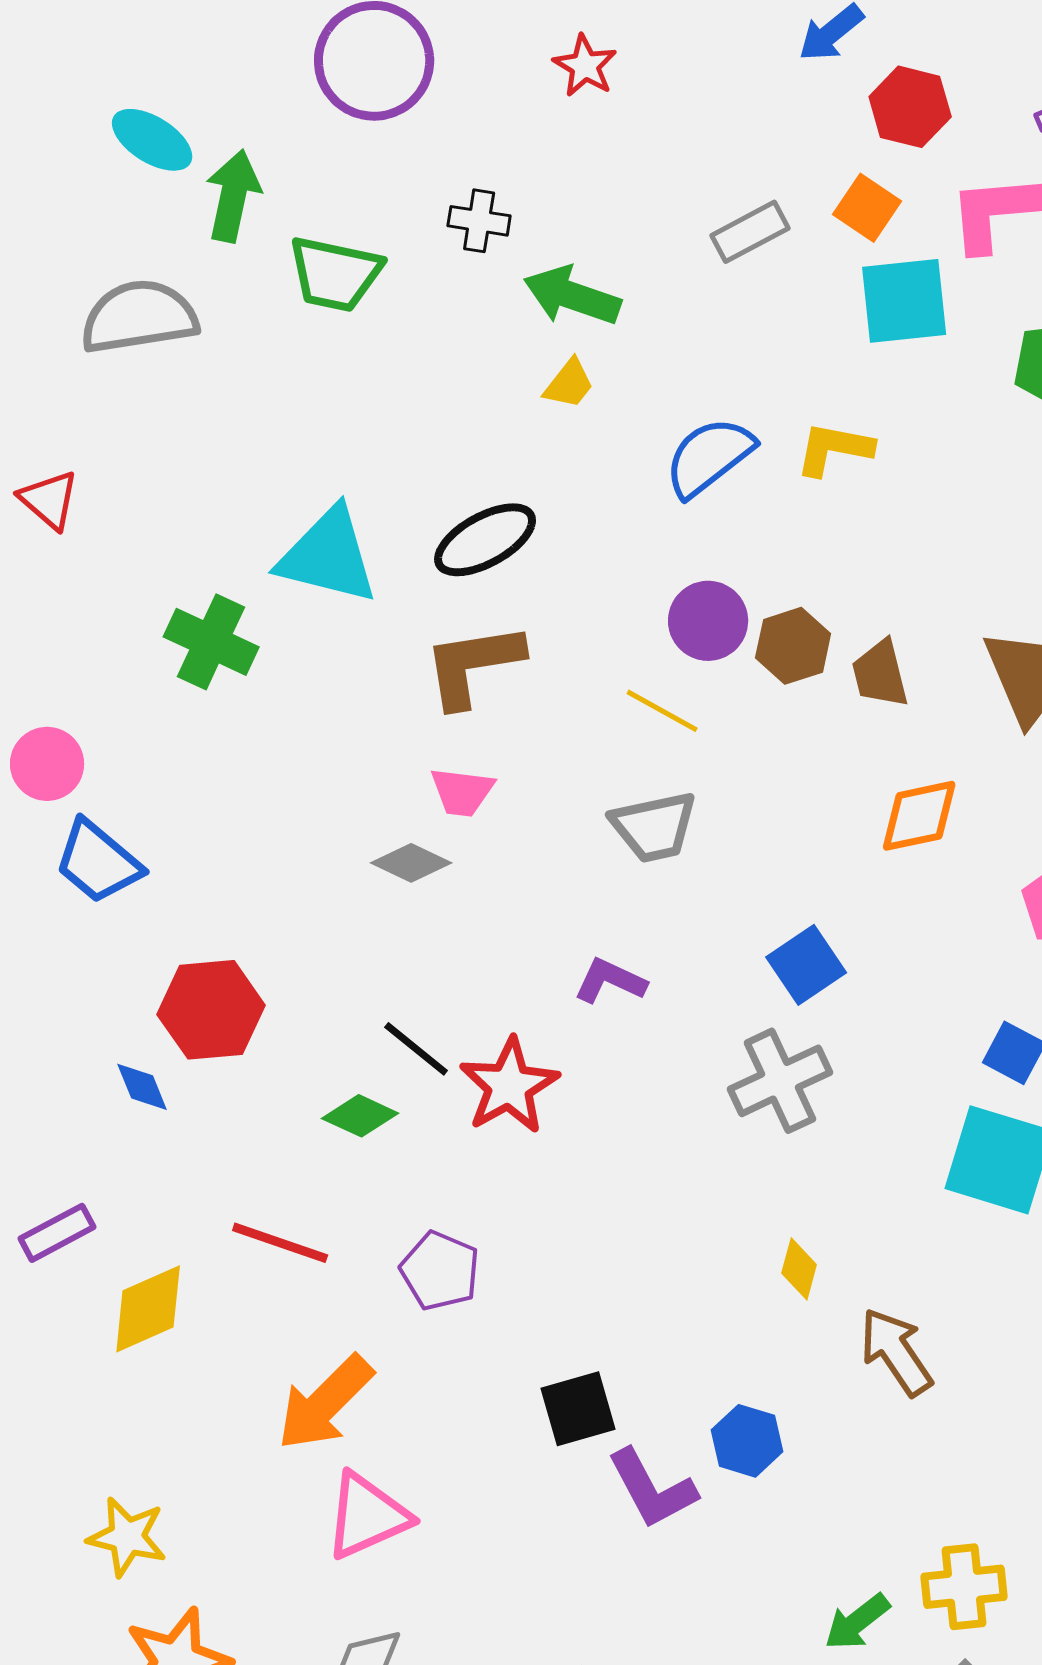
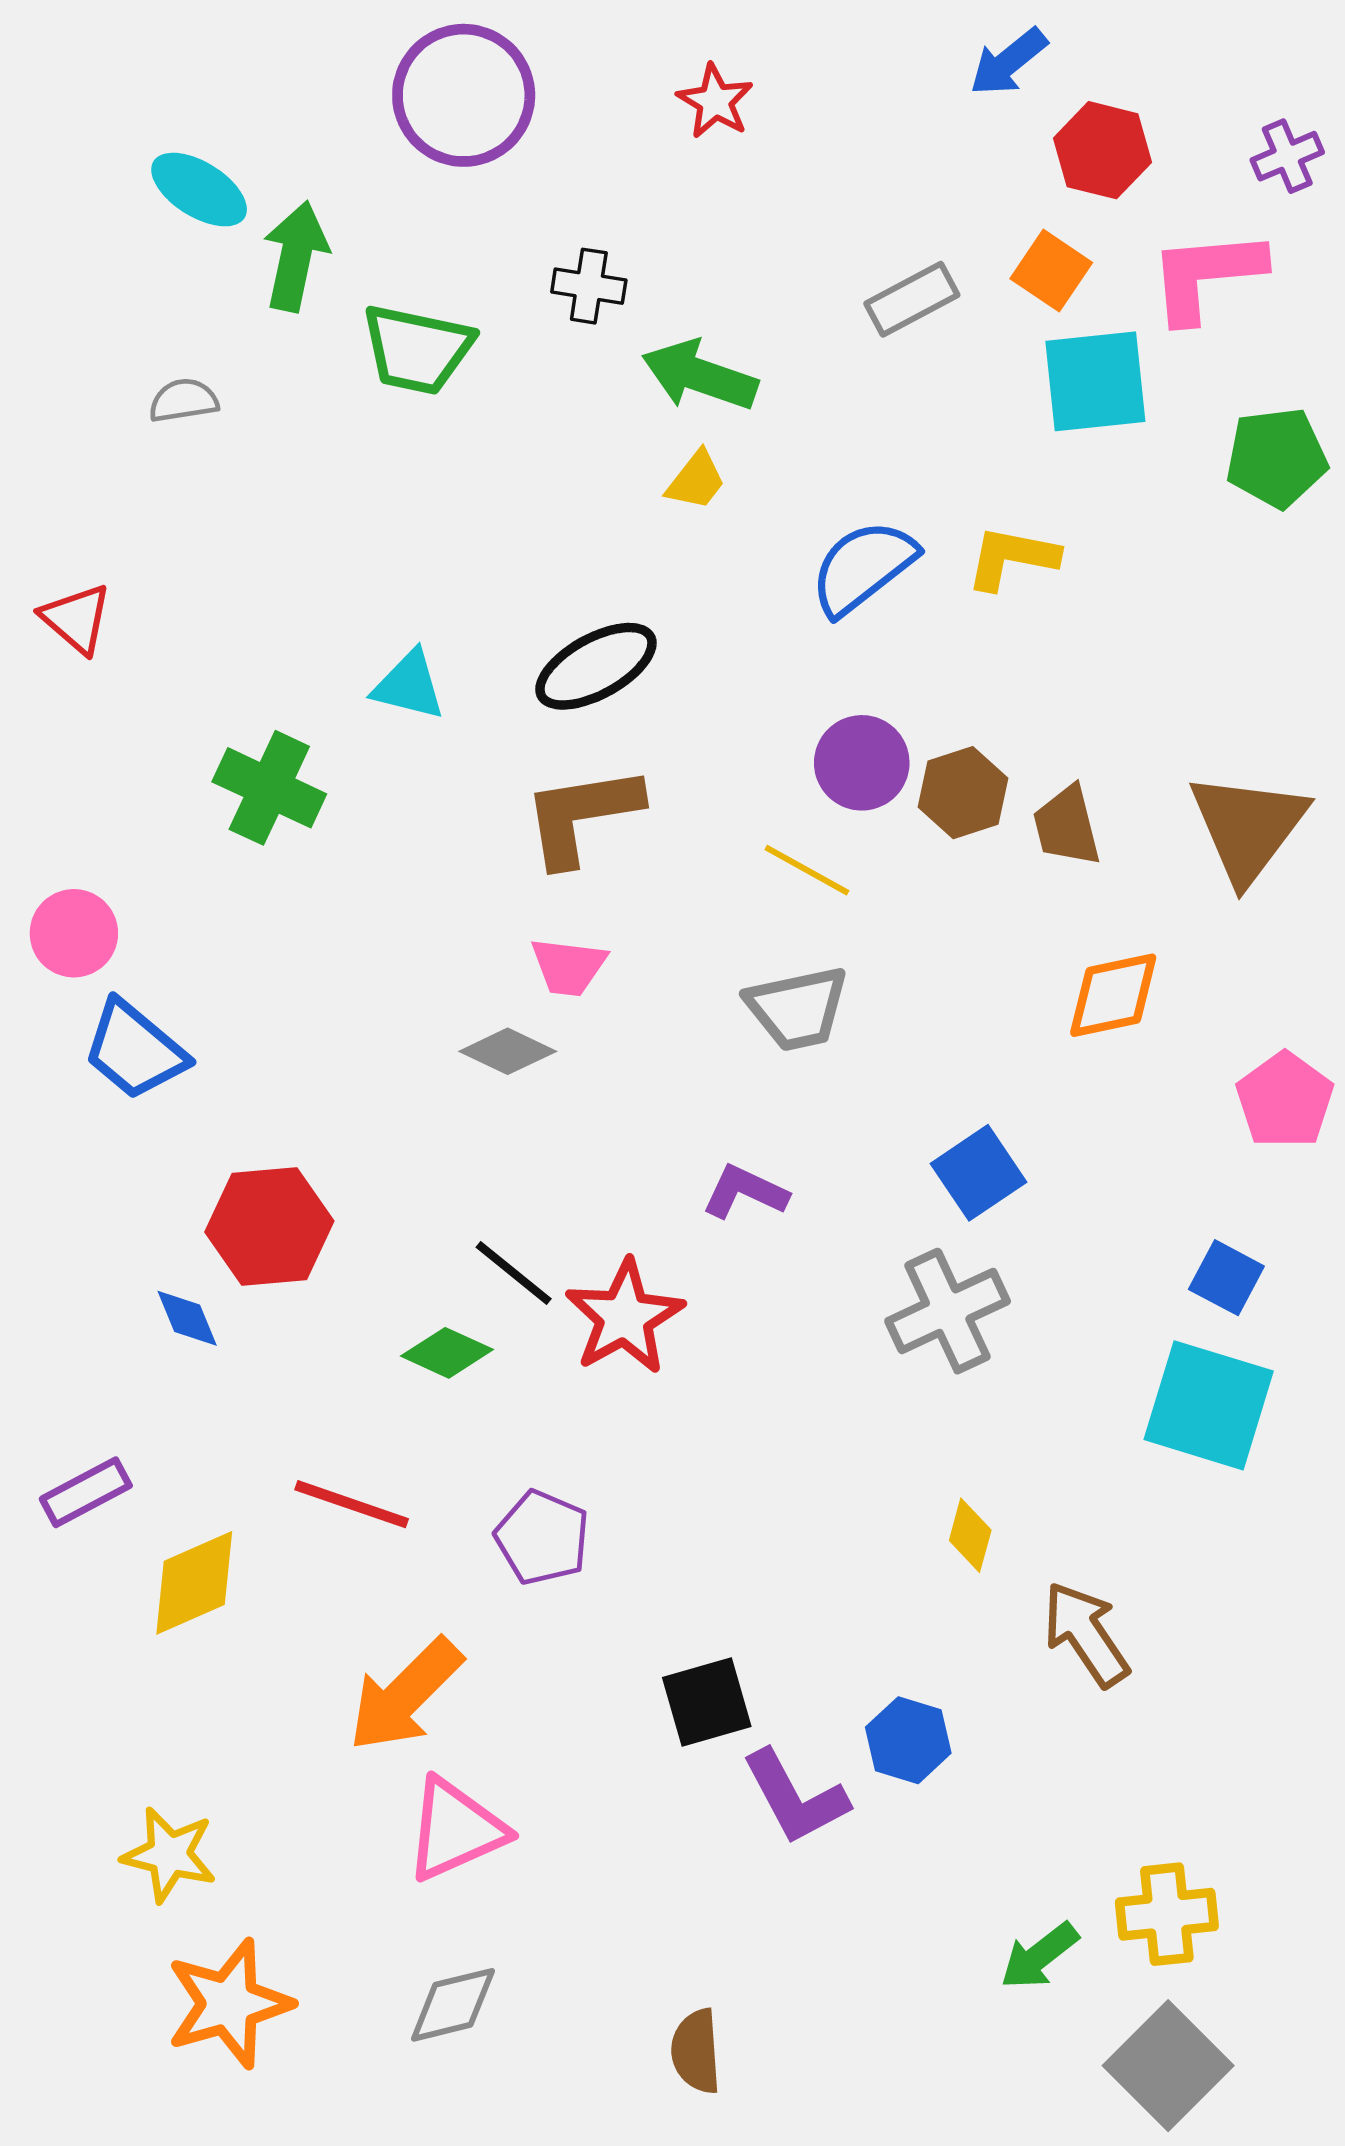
gray semicircle: (139, 317) -> (184, 400), size x0.5
cyan triangle: (328, 556) -> (409, 685), size x0.6

